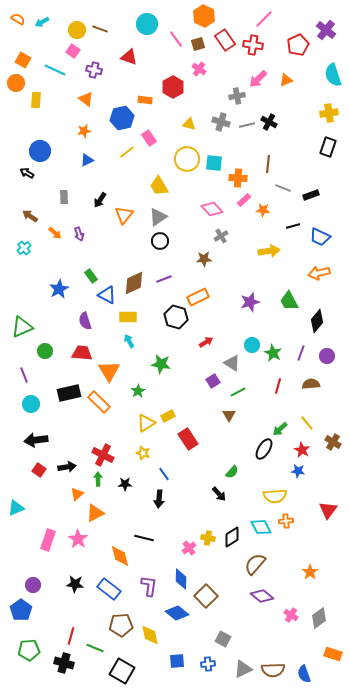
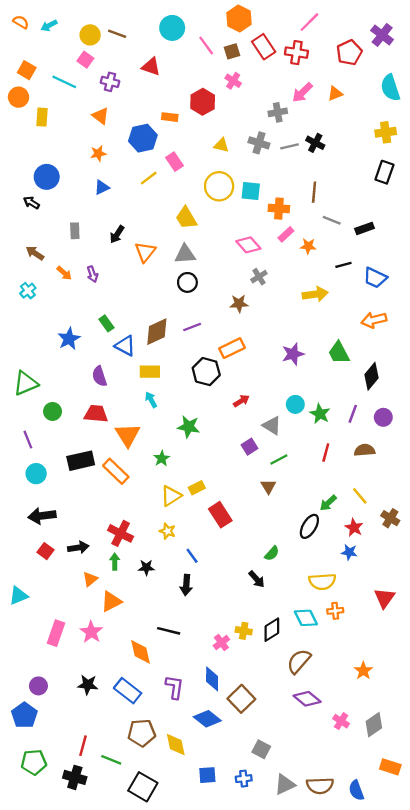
gray triangle: (158, 217) -> (185, 254), turned 30

